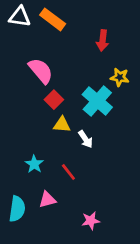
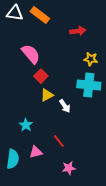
red arrow: (103, 40) -> (78, 31), turned -105
cyan cross: (97, 101) -> (89, 85), moved, turned -35
yellow triangle: (62, 125) -> (47, 95), turned -32
red line: (68, 172) -> (59, 141), moved

